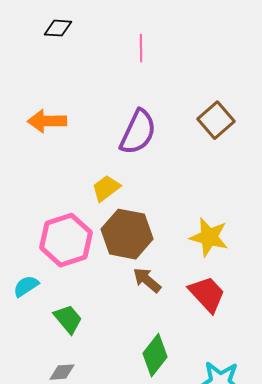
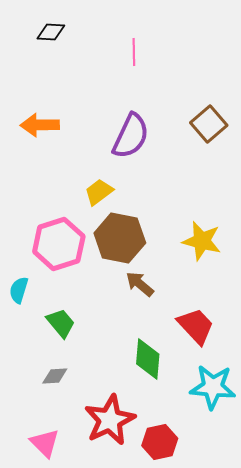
cyan semicircle: (26, 286) -> (19, 290), turned -40
red trapezoid: (207, 294) -> (196, 326), moved
green diamond: (155, 355) -> (148, 359), turned -33

